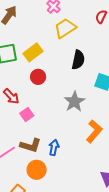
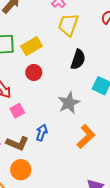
yellow trapezoid: (65, 28) -> (68, 25), turned -45
blue arrow: (54, 147) -> (42, 133), moved

